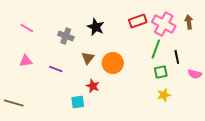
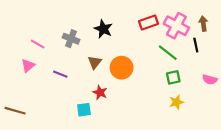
pink line: (27, 28) -> (38, 44), moved
green line: (156, 49) -> (168, 53), turned -72
black line: (177, 57) -> (196, 45), moved
pink triangle: (26, 61) -> (28, 66), turned -32

